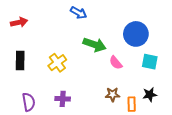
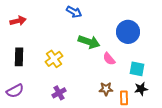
cyan square: (150, 62) -> (137, 69), moved
purple cross: (63, 99) -> (59, 93), turned -32
purple semicircle: (29, 102) -> (15, 91), moved, turned 72

